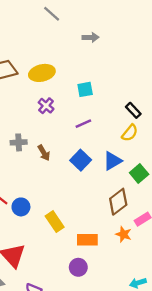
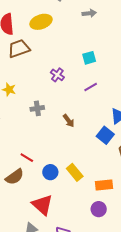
yellow ellipse: (42, 73) -> (41, 22), moved
brown arrow: (44, 153) -> (69, 121), moved
blue square: (81, 160) -> (105, 135), moved
blue circle: (21, 207) -> (50, 172), moved

